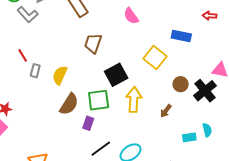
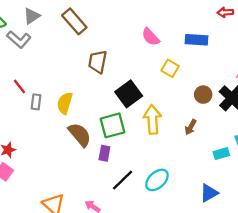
pink semicircle: (131, 16) -> (151, 37), moved
yellow square: (155, 58) -> (170, 68), size x0.7
brown semicircle: (69, 104) -> (80, 135), turned -65

